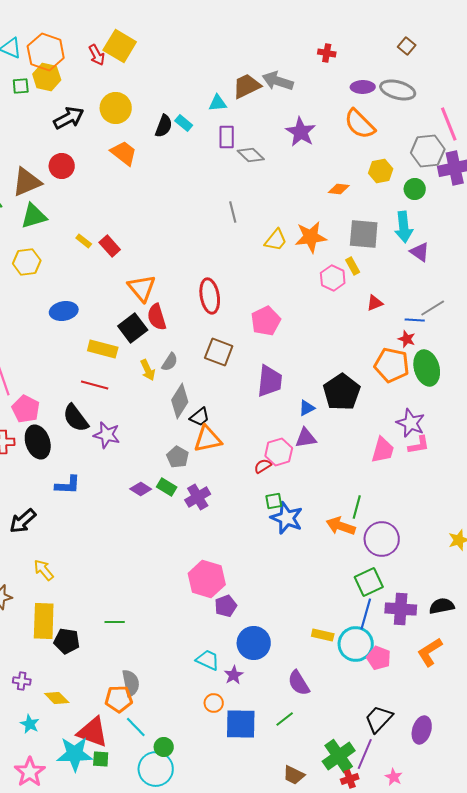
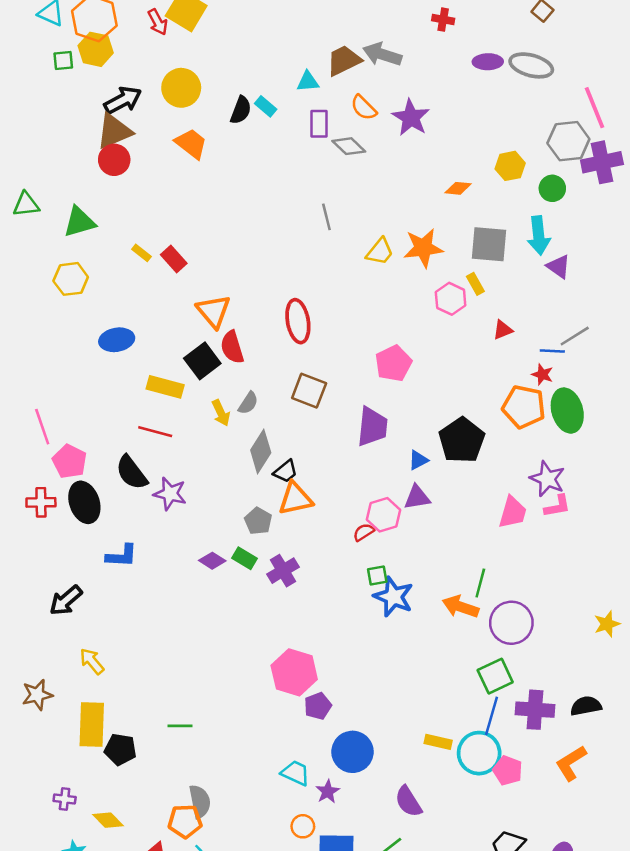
orange semicircle: (360, 124) -> (364, 108), moved, size x0.7
brown triangle: (27, 182) -> (114, 131), moved
pink pentagon: (266, 321) -> (393, 363), moved

